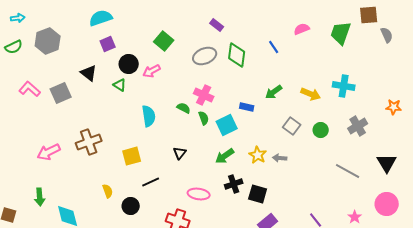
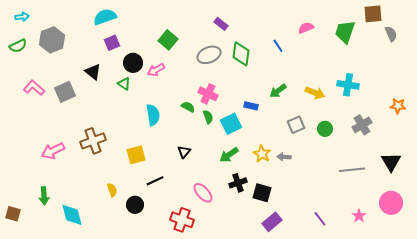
gray square: (292, 126) -> (296, 125), turned 30
gray line: (348, 171) -> (352, 170), turned -35
pink ellipse: (199, 194) -> (203, 193), turned 40

